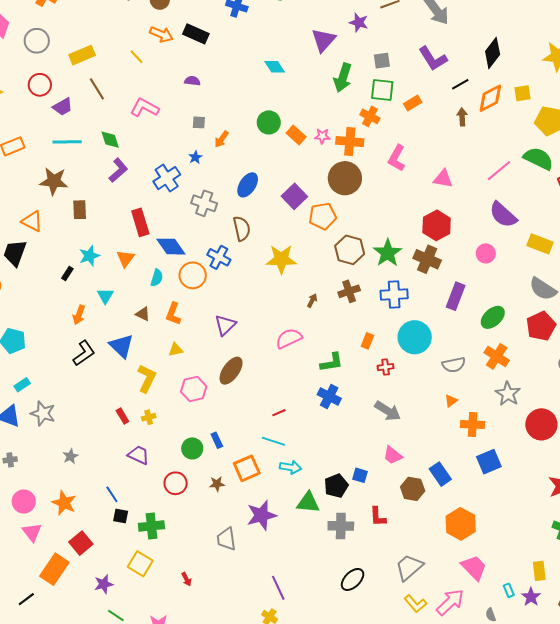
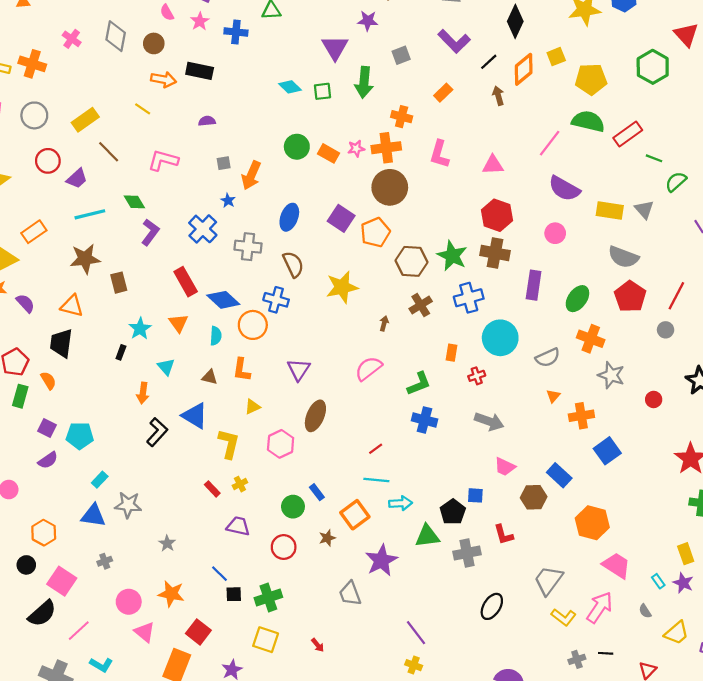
green square: (382, 90) -> (323, 91), moved, size x0.7
orange arrow: (222, 139) -> (251, 175), size x1.5
red circle: (541, 424) -> (654, 399), size x0.5

